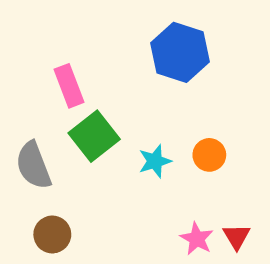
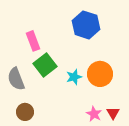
orange circle: (209, 155) -> (100, 74), size x1.6

